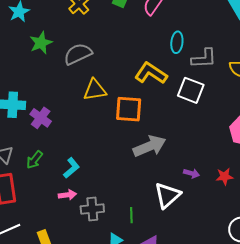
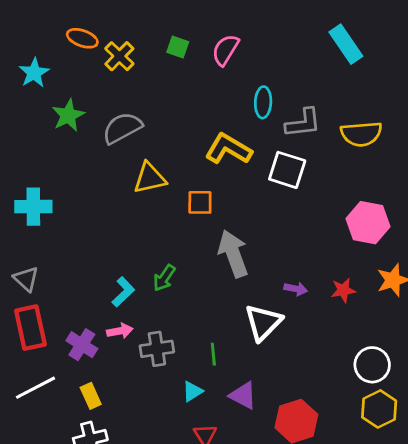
orange square: (129, 109) -> (200, 202), size x0.7
purple cross: (41, 118) -> (82, 345), moved
gray arrow: (150, 146) -> (233, 254), turned -84
green arrow: (34, 160) -> (164, 278), moved

